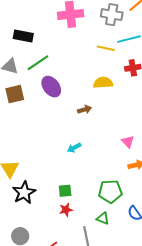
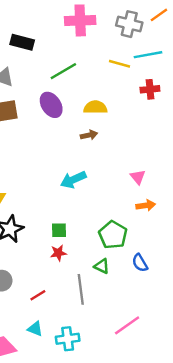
green line: (38, 63) -> (63, 71), moved
yellow semicircle: (103, 83) -> (95, 107), moved
cyan arrow: (74, 148) -> (73, 180), size x1.5
green pentagon: (110, 191) -> (113, 235), turned 30

